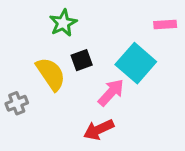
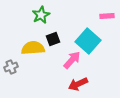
yellow semicircle: (51, 74) -> (33, 48), turned -60
red arrow: (99, 130) -> (78, 84), moved

